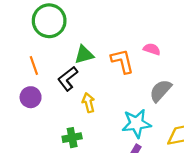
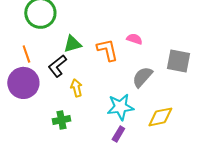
purple circle: (31, 97) -> (23, 83), size x1.6

